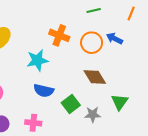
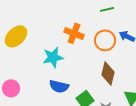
brown diamond: (95, 77) -> (108, 73), turned 45

